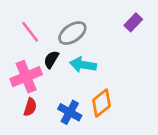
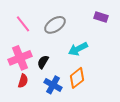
purple rectangle: (133, 22) -> (101, 17), turned 64
black semicircle: (51, 59) -> (43, 62), moved
cyan arrow: (83, 65) -> (78, 49), moved, turned -36

